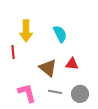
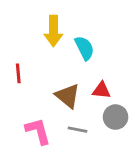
yellow arrow: (26, 31) -> (53, 31), moved
gray circle: (80, 94) -> (116, 117), moved

